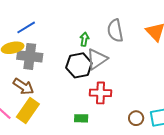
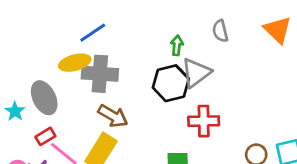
gray semicircle: (115, 31) -> (220, 31), size x0.7
brown arrow: (23, 87) -> (113, 116), moved

